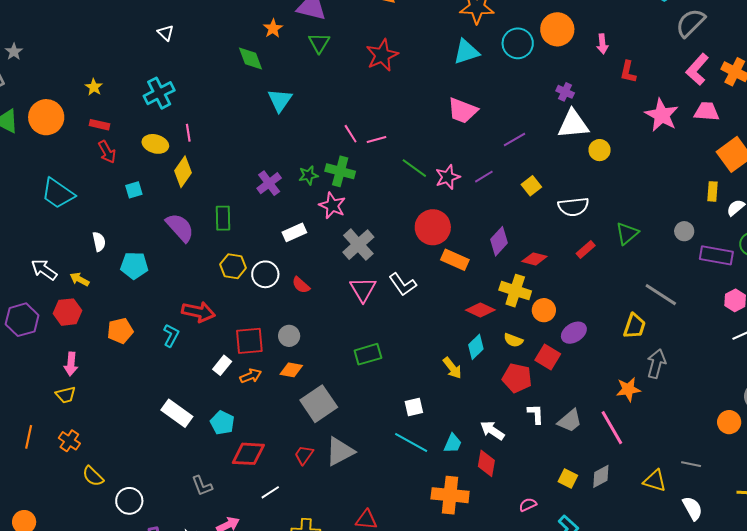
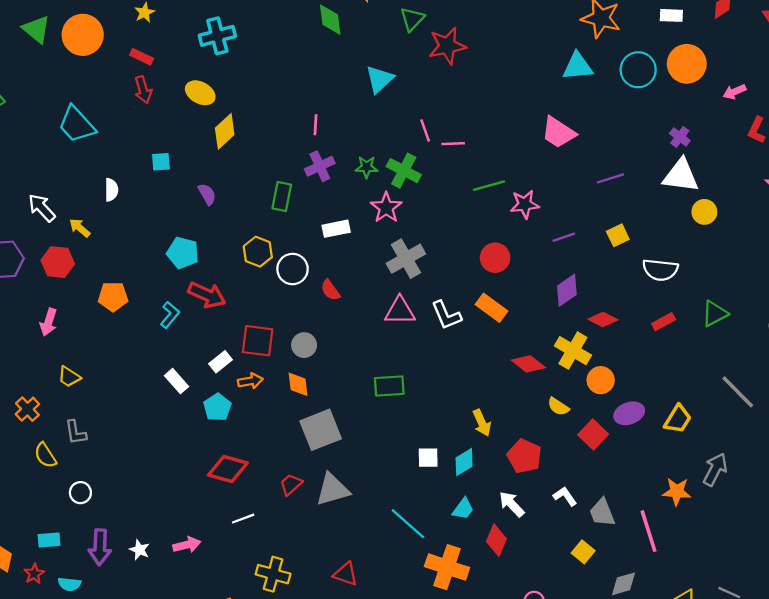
pink arrow: (602, 44) -> (734, 92), turned 60
red star: (382, 55) -> (447, 46), moved
cyan triangle: (280, 100) -> (380, 79), moved
pink line: (188, 133) -> (316, 125), moved
green line: (414, 168) -> (489, 186), turned -64
purple line: (484, 177) -> (564, 237), moved
cyan square: (134, 190) -> (161, 162), moved
green rectangle: (223, 218) -> (282, 197), moved
red circle: (433, 227) -> (495, 258), size x0.7
purple semicircle: (180, 228) -> (207, 194), size x0.6
orange rectangle: (455, 260) -> (492, 308), moved
cyan pentagon: (134, 265) -> (183, 253), moved
pink triangle: (363, 289) -> (400, 311), turned 48
yellow trapezoid: (635, 326) -> (678, 419), moved
cyan diamond: (476, 347) -> (464, 462), moved
orange diamond: (291, 370) -> (298, 384), turned 60
red pentagon: (517, 378) -> (524, 456), moved
yellow trapezoid: (66, 395) -> (69, 377), moved, turned 35
white rectangle: (177, 413) -> (176, 381), moved, size x0.7
white L-shape: (536, 414) -> (565, 496), turned -45
gray trapezoid: (570, 421) -> (602, 513), turned 96
cyan pentagon: (222, 423) -> (217, 407), moved
cyan line: (411, 443) -> (408, 524), moved
yellow square: (568, 478) -> (583, 552), moved
gray L-shape: (202, 486) -> (76, 432), moved
white circle: (129, 501) -> (80, 493), size x0.7

